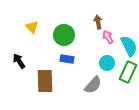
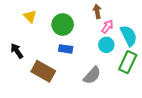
pink arrow: (108, 37) -> (107, 27), turned 64
cyan circle: (107, 63) -> (106, 45), moved
brown rectangle: (45, 81) -> (43, 71), turned -60

